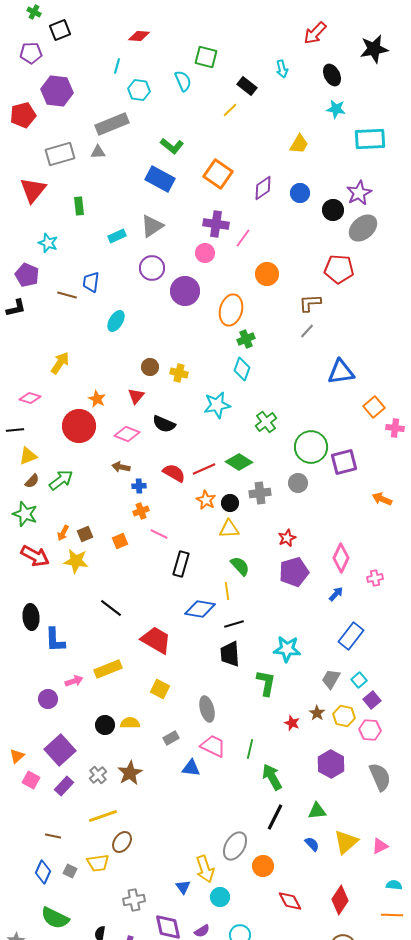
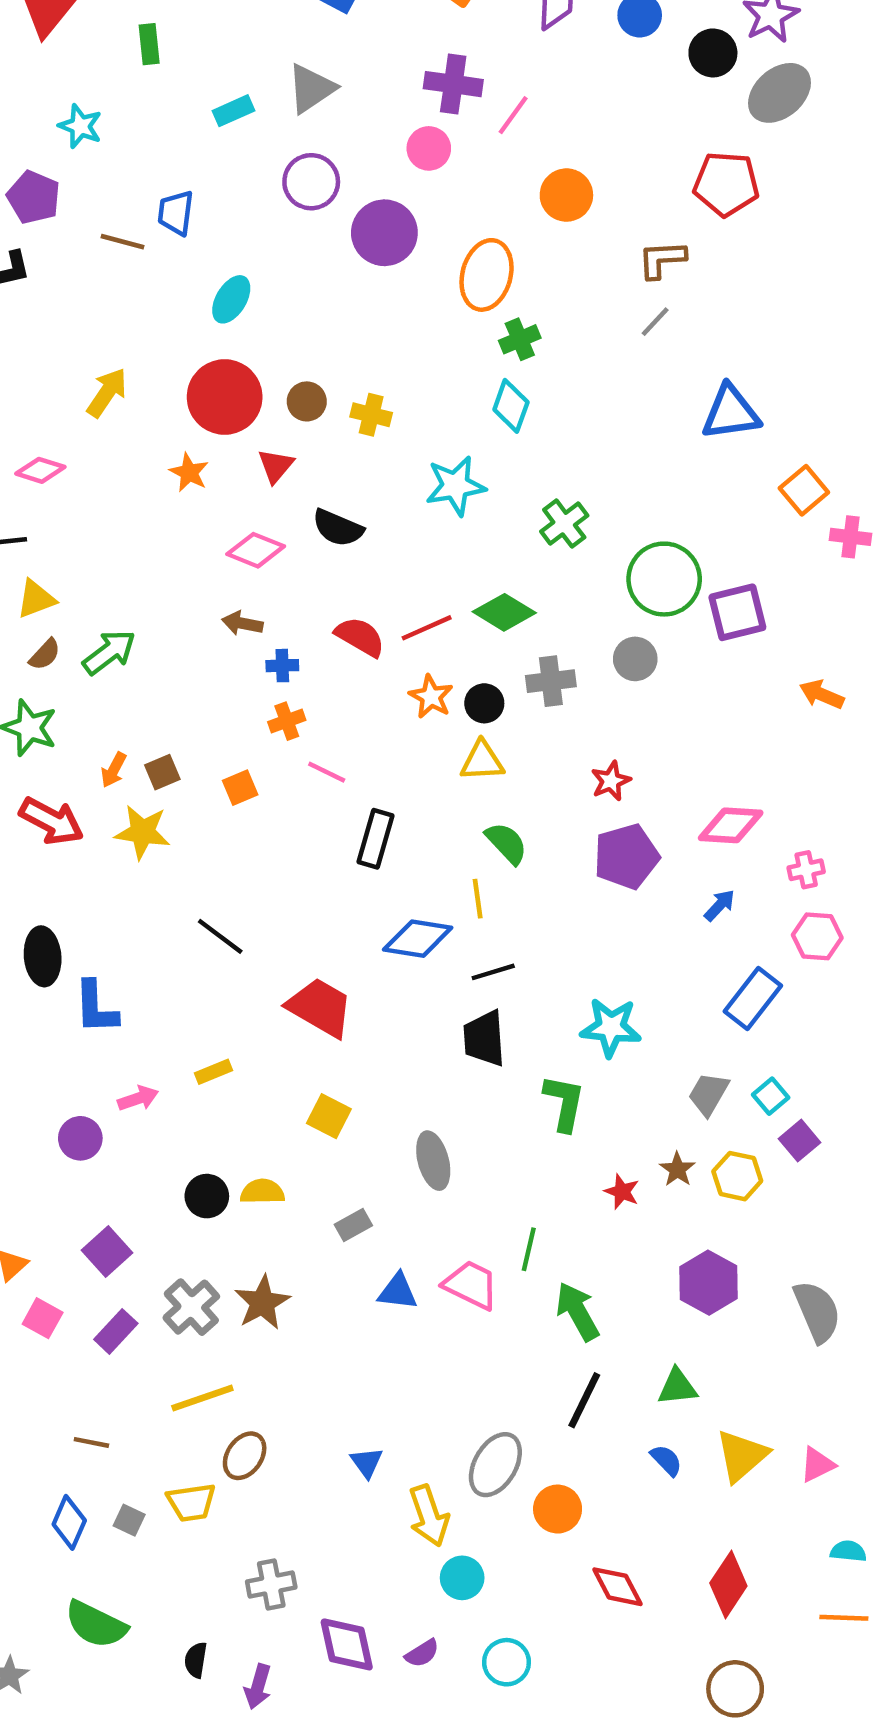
red circle: (79, 426) -> (225, 397), moved
pink diamond: (341, 558) -> (731, 825), turned 68
yellow rectangle: (108, 669) -> (214, 1072), size x0.6
pink hexagon: (370, 730) -> (817, 936), moved
pink trapezoid: (213, 746) -> (471, 1285), moved
purple square: (60, 750) -> (107, 1252), size x0.7
gray cross: (98, 775) -> (191, 1307), size x1.4
blue triangle: (183, 887) -> (367, 1462), moved

